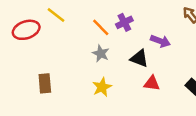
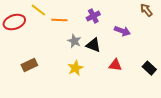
orange line: (101, 27) -> (59, 20), moved, turned -42
black triangle: (139, 58) -> (93, 45), moved
brown rectangle: (45, 83) -> (29, 65), turned 70

